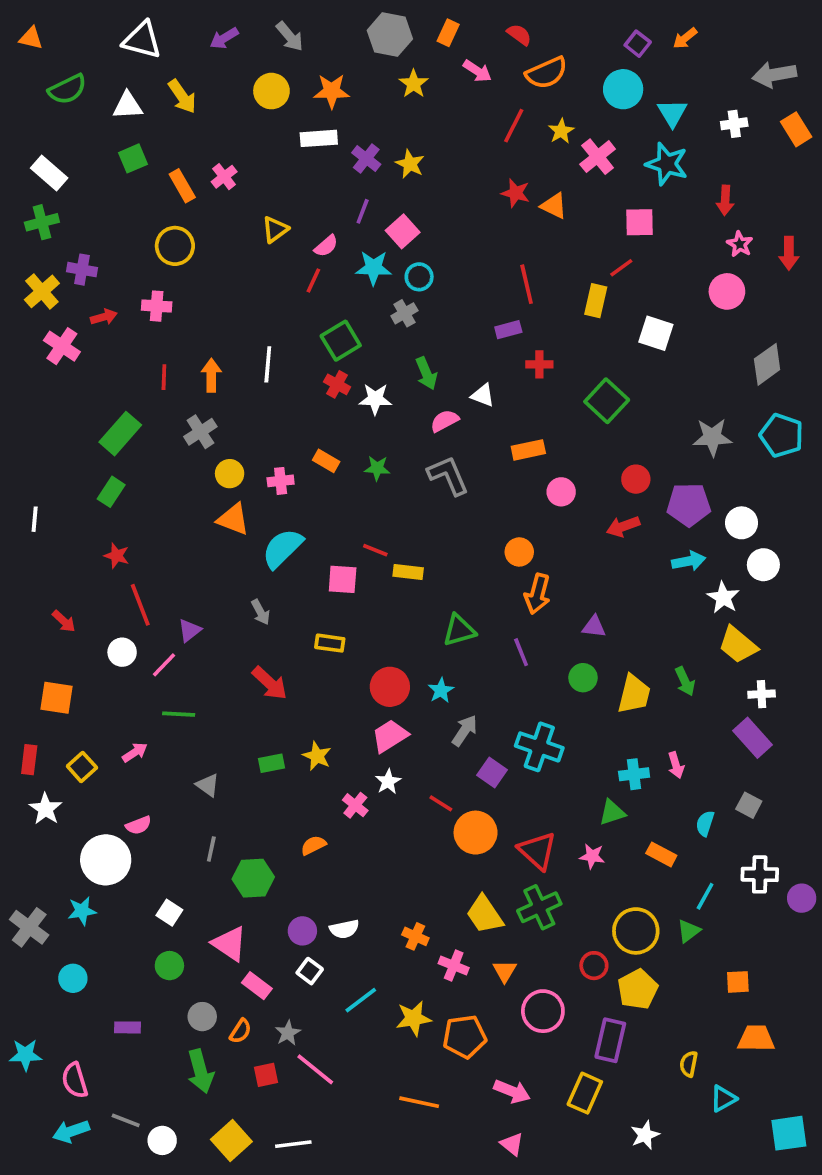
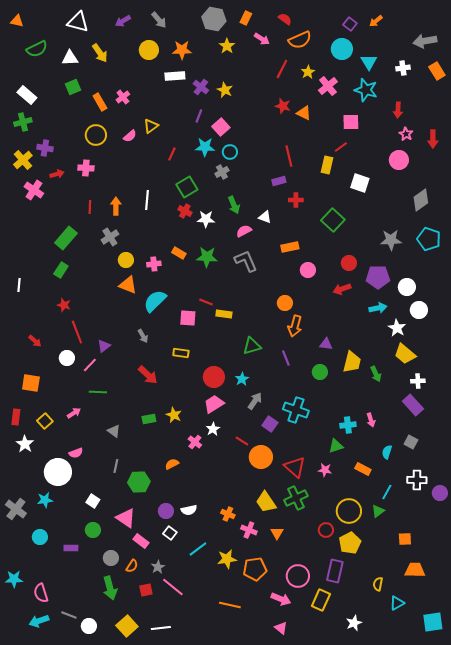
pink semicircle: (326, 246) -> (130, 136), moved
green star: (377, 468) -> (207, 257), size x1.5
yellow trapezoid: (634, 694) -> (352, 362), moved
pink circle: (543, 1011) -> (298, 576), moved
purple rectangle: (128, 1027) -> (71, 548), moved

